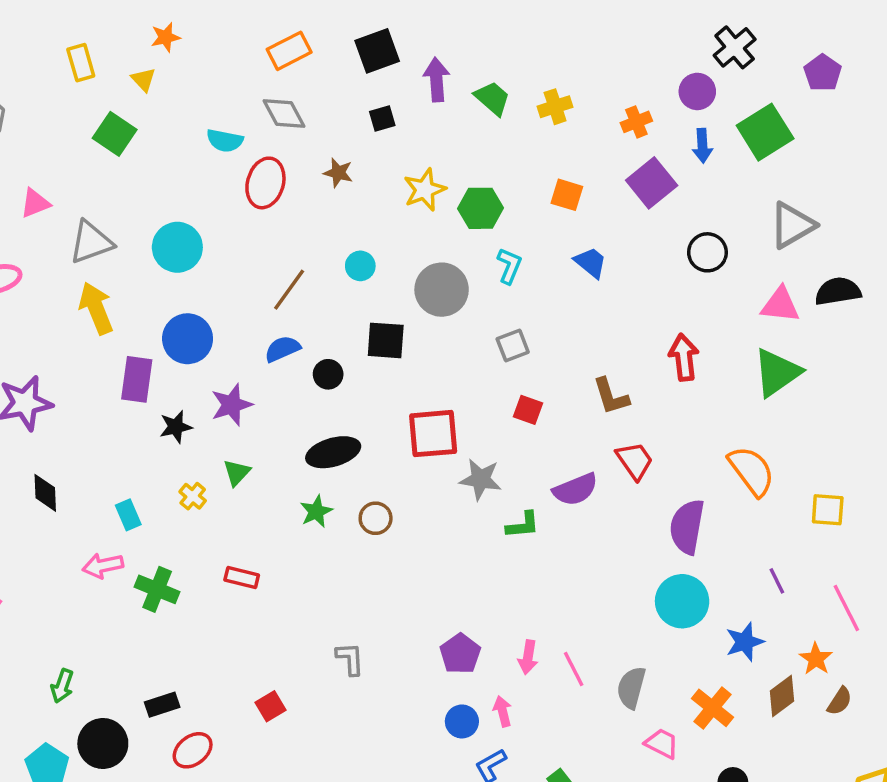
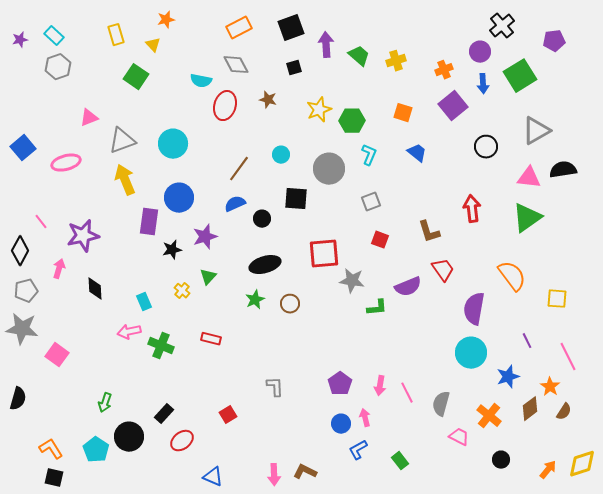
purple pentagon: (823, 73) -> (554, 41), turned 30
black rectangle: (162, 705) -> (164, 414), turned -30

